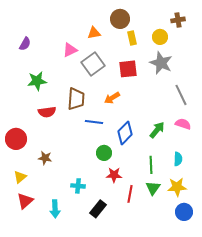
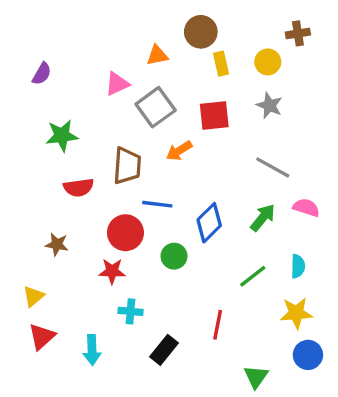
gray star: (161, 63) -> (269, 105), size x0.7
gray line: (181, 95) -> (273, 167), moved, turned -35
orange arrow: (112, 98) -> (179, 151), moved
red circle: (16, 139) -> (125, 233), moved
brown star: (45, 158) -> (57, 244), moved
green line: (151, 165) -> (253, 276), turned 54
red star: (114, 175) -> (112, 271), moved
green triangle: (153, 188) -> (256, 377), moved

